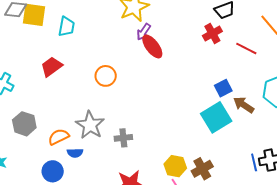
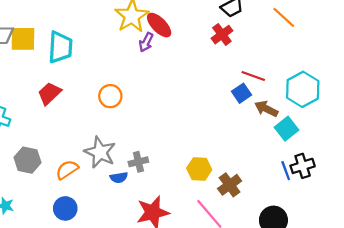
cyan trapezoid: (66, 27) -> (60, 47), size x1.4
red ellipse: (152, 46) -> (159, 25), moved
red line: (246, 48) -> (253, 76), moved
cyan square: (216, 117) -> (286, 129), moved, size x0.7
blue semicircle: (75, 153) -> (119, 178), moved
yellow hexagon: (175, 166) -> (199, 169), moved

